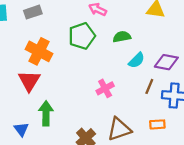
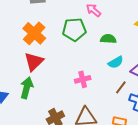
red triangle: (29, 81) -> (34, 62), moved

